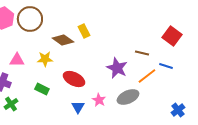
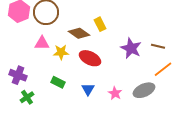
pink triangle: (17, 60) -> (42, 43), moved
purple star: (117, 68) -> (131, 48), moved
red ellipse: (74, 79) -> (90, 58), moved
blue triangle: (78, 107) -> (88, 89), moved

